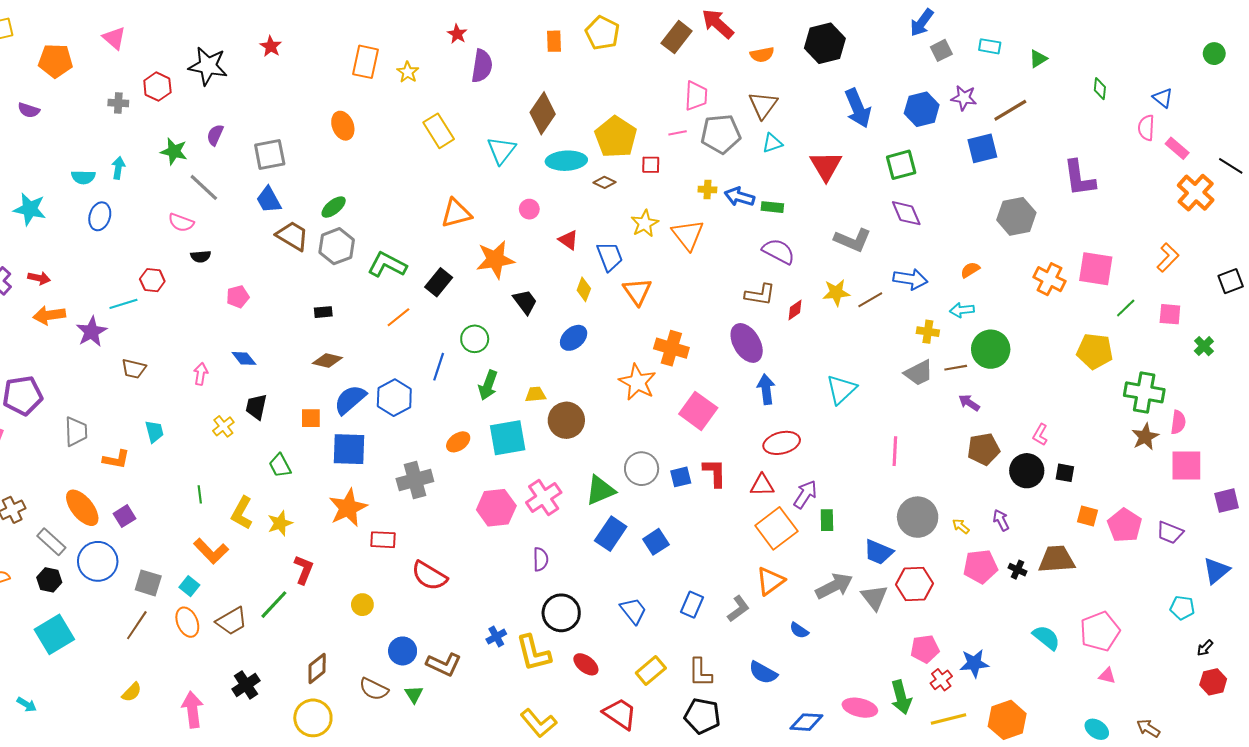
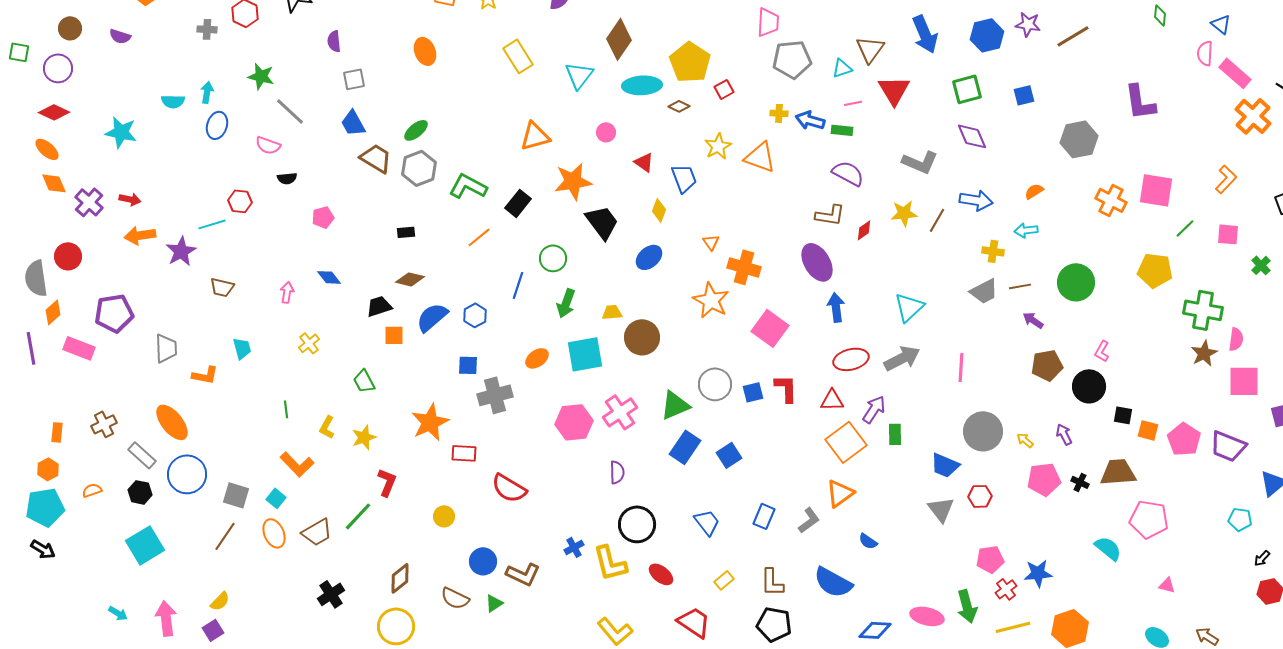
brown triangle: (763, 105) -> (870, 49), moved
pink line: (678, 133) -> (853, 103), moved
purple semicircle: (215, 135) -> (334, 41), moved, turned -30
blue square: (982, 148) -> (1024, 95), moved, size x0.7
pink rectangle: (1177, 148) -> (1235, 73), size x1.4
gray square: (270, 155) -> (354, 79), size x0.7
red square: (651, 165) -> (724, 89), turned -30
blue ellipse: (100, 216) -> (217, 125), moved
orange triangle: (688, 235) -> (760, 157), turned -32
orange triangle: (637, 291) -> (711, 242), moved, size x0.6
brown line: (870, 300) -> (937, 220), turned -30
black trapezoid: (525, 302) -> (602, 222), size x1.4
green circle: (991, 349) -> (1076, 282), moved
blue hexagon: (394, 398) -> (475, 315), size x0.7
black trapezoid: (256, 407) -> (379, 306), moved, turned 60
blue square: (349, 449) -> (468, 365), moved, size x0.6
black square: (1065, 473) -> (1123, 415), moved
yellow L-shape: (242, 513) -> (327, 427), size x0.7
purple square: (124, 516) -> (213, 630), moved
purple trapezoid: (1170, 533) -> (1228, 446), size x1.4
red hexagon: (914, 584) -> (980, 496), size x0.7
gray arrow: (834, 586) -> (902, 358), moved
pink pentagon: (1100, 631) -> (1149, 519), moved, turned 30
yellow rectangle: (651, 671) -> (724, 580), size x0.7
blue semicircle: (763, 673) -> (833, 582), size x1.4
green triangle: (414, 694) -> (494, 603), turned 30
pink arrow: (192, 710) -> (166, 618), moved

